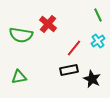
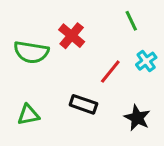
green line: (98, 15) -> (131, 21), moved
black rectangle: (69, 70) -> (83, 104), moved, turned 30

